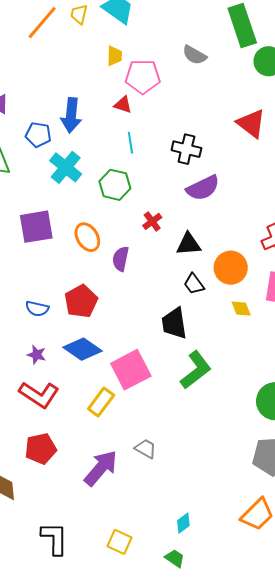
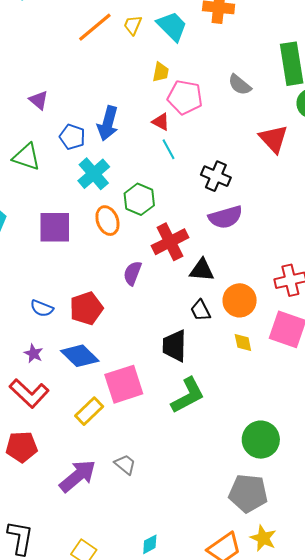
red triangle: (251, 123) -> (273, 139), moved
cyan line: (130, 143) -> (169, 149), moved, turned -30
red cross: (152, 221) -> (170, 242), size x1.8
orange ellipse: (87, 237) -> (107, 221), moved

